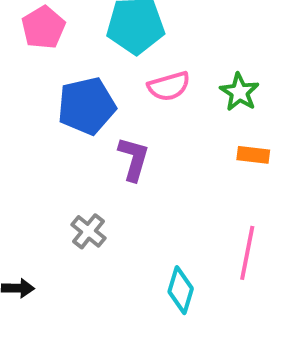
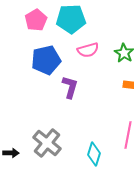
pink pentagon: (43, 27) -> (36, 20), moved
gray cross: (88, 231) -> (47, 143), moved, size x1.6

